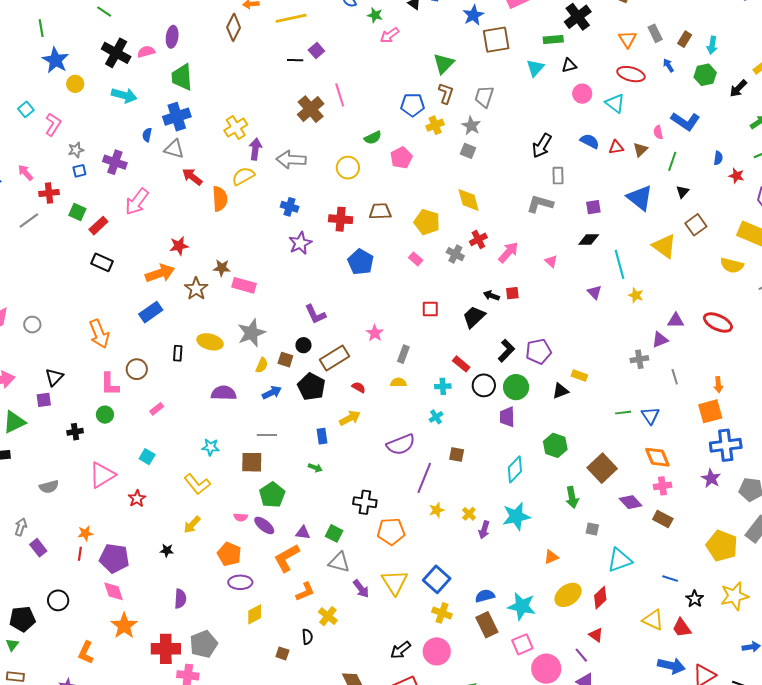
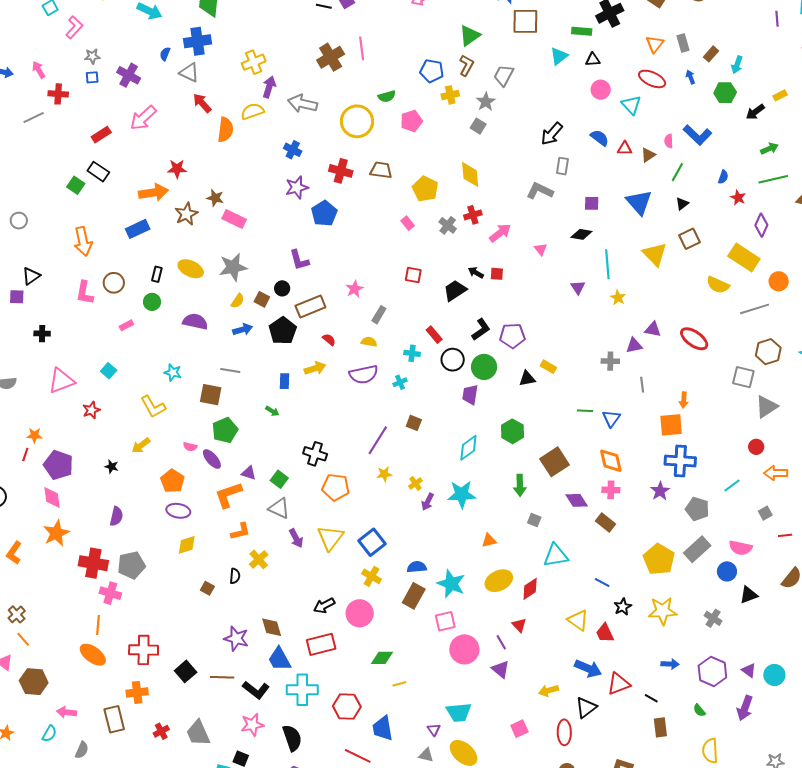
yellow circle: (348, 168) -> (357, 121), size x1.4
green square: (77, 212) -> (76, 185), moved
blue pentagon: (361, 262) -> (324, 213), moved
green circle: (105, 415) -> (152, 302), moved
purple semicircle: (401, 444) -> (364, 374), moved
brown rectangle: (487, 625) -> (414, 596), turned 45

